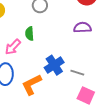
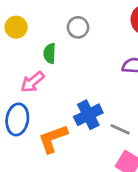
green semicircle: (29, 34) -> (50, 53), moved

